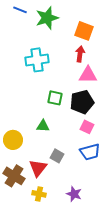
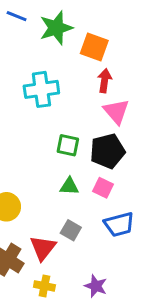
orange square: (84, 31) -> (94, 47), moved
pink triangle: (88, 75) -> (116, 111), turned 48
green triangle: (43, 126) -> (69, 186), moved
pink square: (87, 127) -> (103, 188), moved

